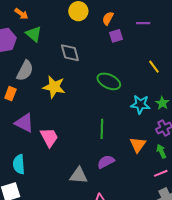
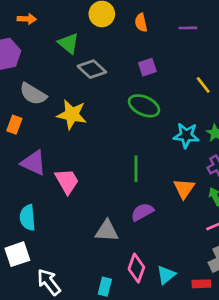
orange arrow: (21, 14) -> (27, 19), turned -32
orange semicircle: (108, 18) -> (141, 23), turned -40
green triangle: (34, 34) -> (69, 43), moved
purple square: (116, 36) -> (147, 67), moved
gray diamond: (70, 53) -> (92, 69), turned -30
gray semicircle: (25, 71) -> (33, 94), turned 95

